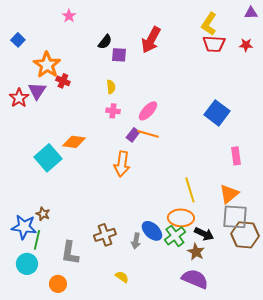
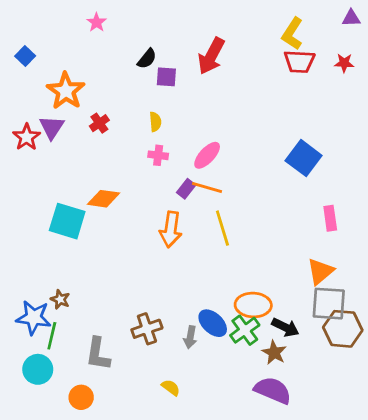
red cross: (63, 81) -> (99, 123), moved, turned 32
cyan square: (48, 158) -> (67, 221), turned -32
yellow line: (190, 190) -> (222, 228), moved

